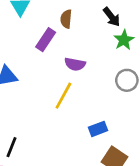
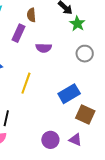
yellow line: (63, 96) -> (26, 83), moved
blue rectangle: (98, 129) -> (69, 94), size x1.5

